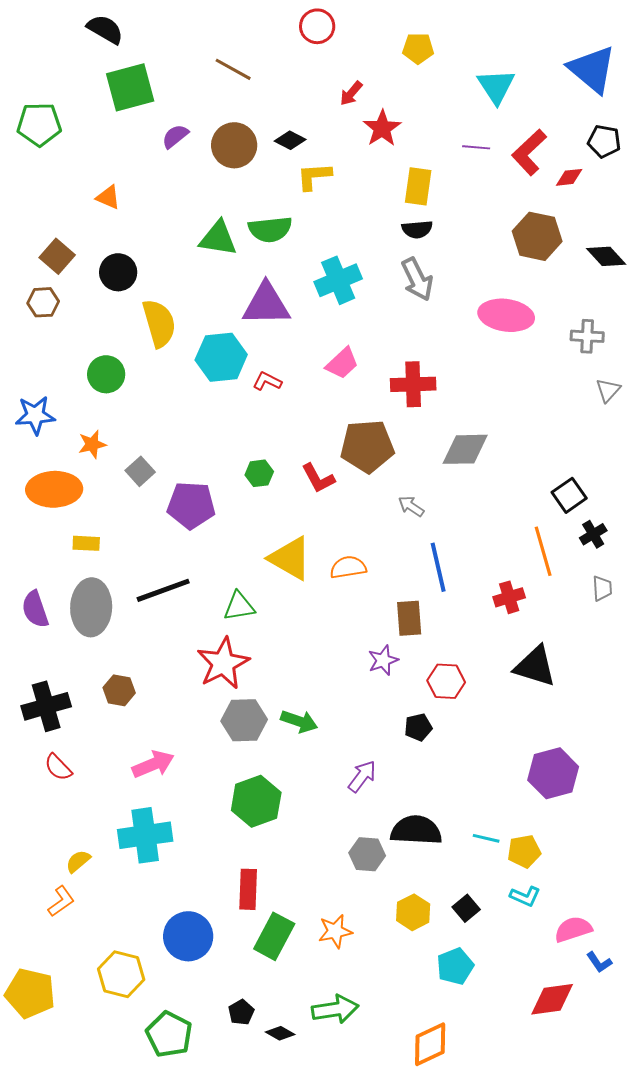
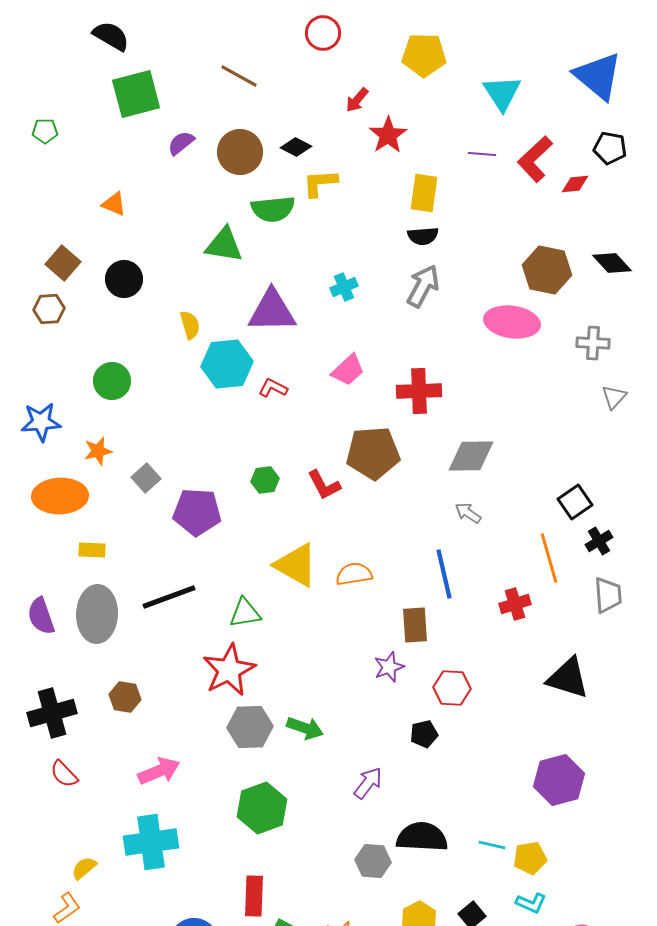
yellow pentagon: (418, 48) -> (424, 55), size x1.4
green pentagon: (39, 124) -> (45, 131), size x0.6
green semicircle: (270, 229) -> (273, 209), moved
brown hexagon: (537, 236) -> (547, 270), moved
gray arrow: (417, 279) -> (423, 286), turned -126
cyan cross: (338, 280) -> (344, 287), size x0.6
yellow semicircle: (159, 323) -> (190, 325), moved, size x0.6
gray arrow: (411, 506) -> (468, 513), moved
gray trapezoid: (602, 588) -> (608, 595), size x1.4
black triangle: (535, 666) -> (568, 678), moved

